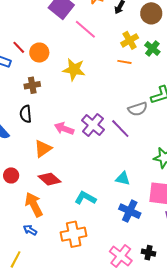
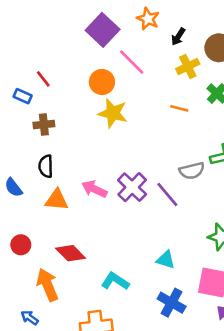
yellow cross: (130, 40) -> (188, 66), moved
orange circle: (39, 53) -> (102, 82), moved
brown cross: (32, 85) -> (44, 125), moved
orange triangle: (43, 149) -> (57, 200), moved, turned 36
blue arrow: (30, 230) -> (30, 318), moved

